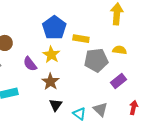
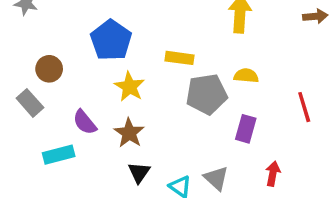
blue pentagon: (54, 28) -> (111, 40), moved
purple semicircle: (30, 64) -> (85, 122), moved
purple rectangle: (118, 81) -> (246, 129), turned -35

